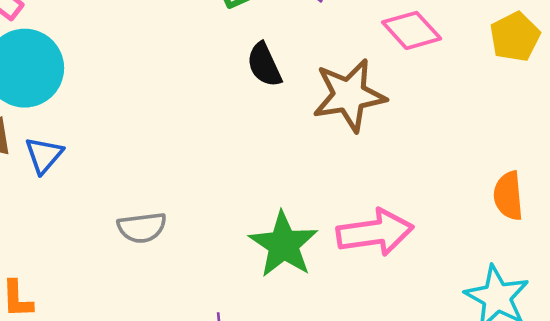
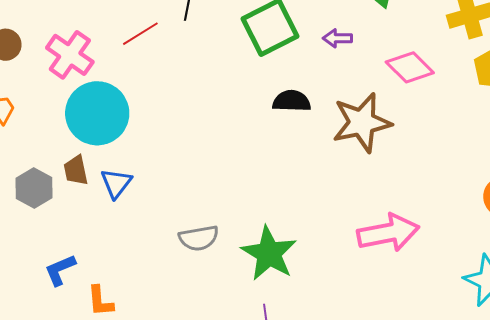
black semicircle: (264, 65) -> (292, 101), turned 120
green star: (283, 245) -> (269, 253), moved

